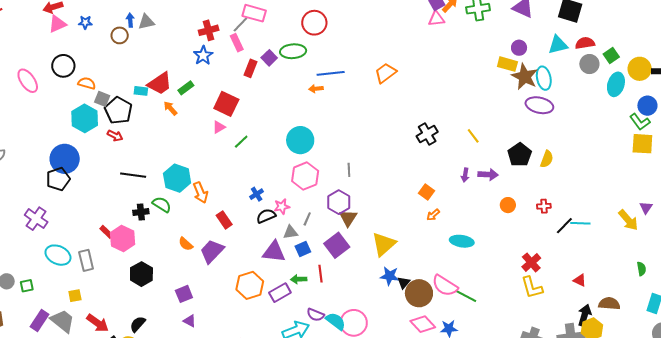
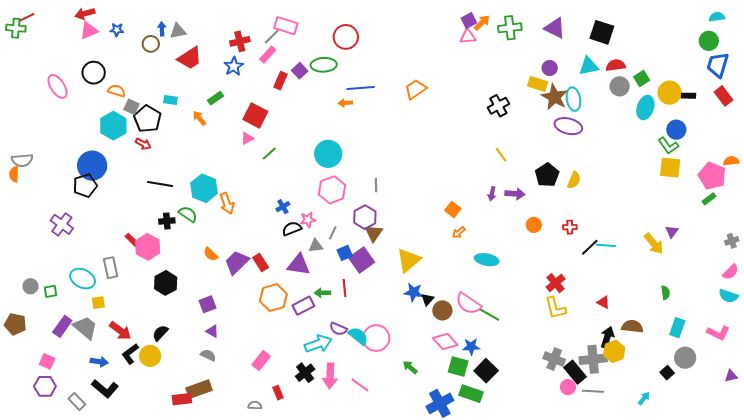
pink rectangle: (237, 43) -> (268, 55), turned 66
red trapezoid: (160, 84) -> (190, 58), moved
black cross: (427, 134) -> (498, 106), moved
red rectangle: (224, 220) -> (261, 262), moved
blue square: (303, 249) -> (345, 253), moved
cyan ellipse: (58, 255) -> (83, 279), moved
brown circle: (419, 293) -> (442, 310), size x0.7

